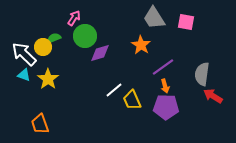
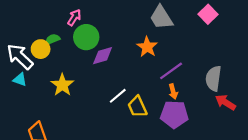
pink square: (186, 22) -> (208, 14), moved, turned 36
yellow star: (48, 79) -> (62, 85), moved

